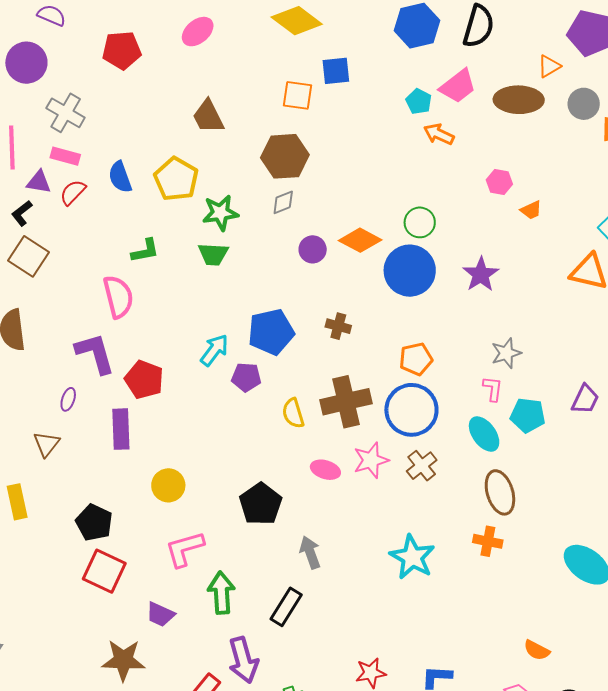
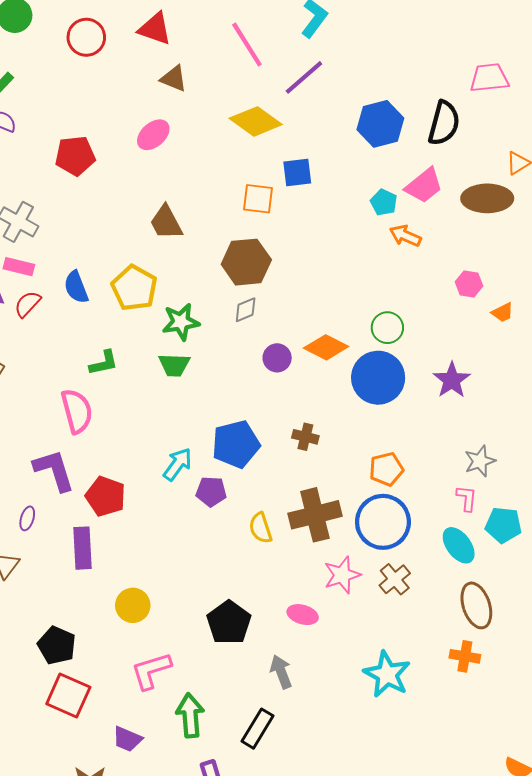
pink ellipse: (325, 470) -> (303, 615), moved

